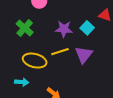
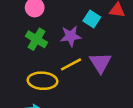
green cross: (25, 28) -> (36, 39), moved
cyan square: (87, 28) -> (92, 19), moved

